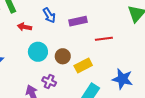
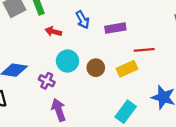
yellow rectangle: (83, 66) -> (127, 69), moved
purple cross: (49, 81) -> (47, 81), moved

